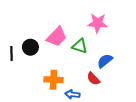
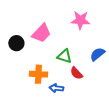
green triangle: (80, 46) -> (64, 56), moved
blue semicircle: (105, 61) -> (97, 54), moved

